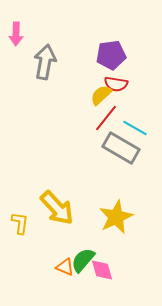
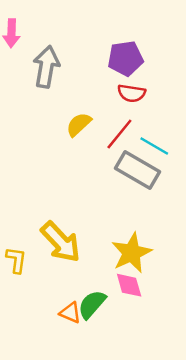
yellow semicircle: (101, 95) -> (79, 124), moved
pink diamond: (102, 270) -> (129, 285), moved

